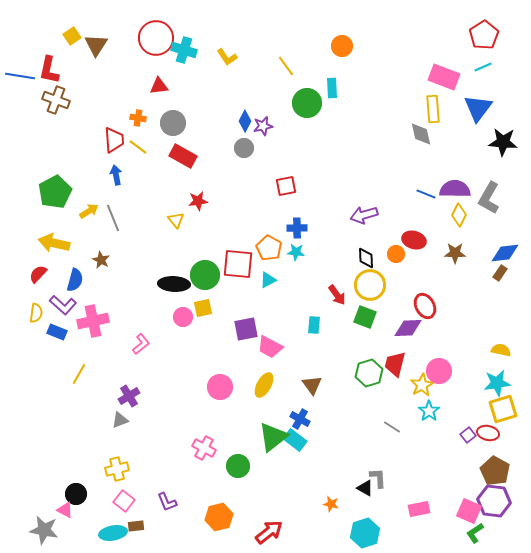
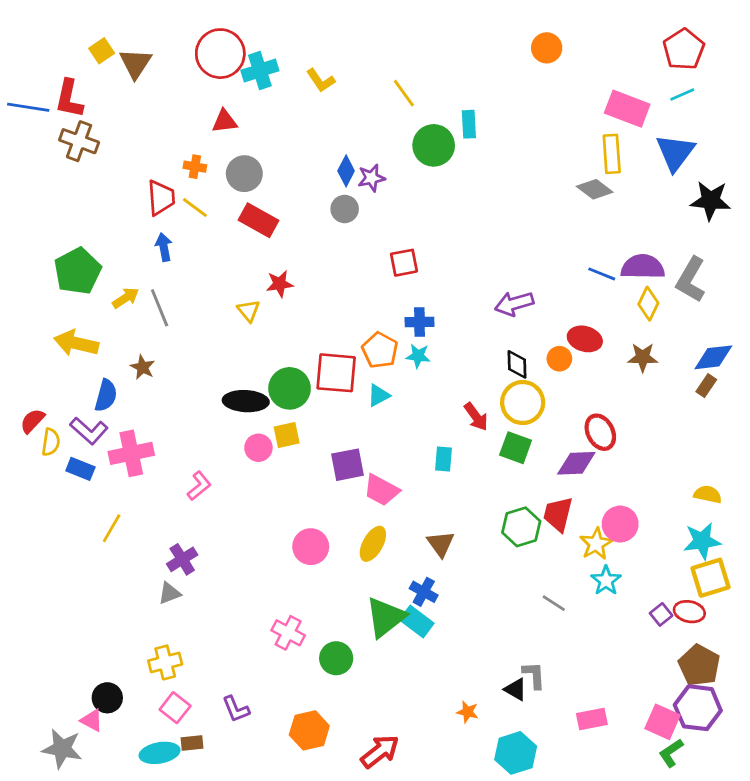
orange circle: (342, 46) -> (547, 48), moved
cyan cross: (184, 50) -> (260, 71), turned -35
gray diamond: (421, 134) -> (595, 189), turned -40
red semicircle: (38, 274) -> (32, 421), moved

